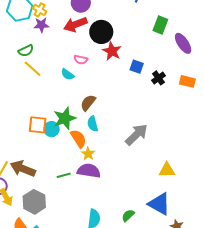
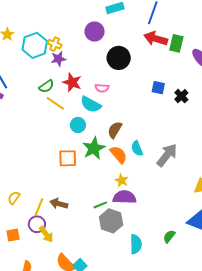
red arrow: (75, 24) -> (156, 39), moved, turned 45
red star: (112, 51) -> (72, 82), moved
cyan semicircle: (68, 74) -> (91, 104), size x1.5
cyan semicircle: (93, 124) -> (137, 148), moved
cyan circle: (52, 129) -> (78, 125), moved
orange semicircle: (78, 139) -> (119, 155), moved
brown arrow: (23, 169) -> (59, 204), size x0.7
gray hexagon: (34, 202) -> (111, 221), moved

